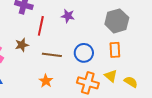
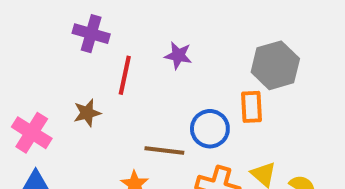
orange rectangle: (115, 50) -> (251, 107), moved
brown line: (52, 55) -> (164, 151), moved

